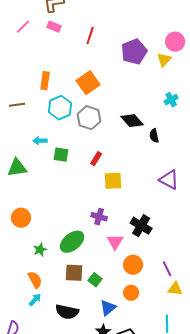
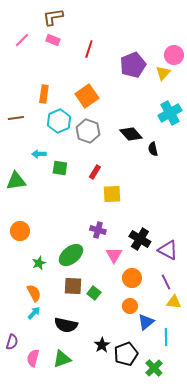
cyan cross: (171, 100) -> (170, 113), size x1.6
purple triangle: (169, 180) -> (168, 250), moved
blue triangle: (108, 308) -> (146, 322), moved

